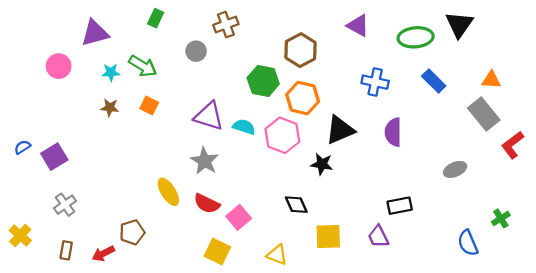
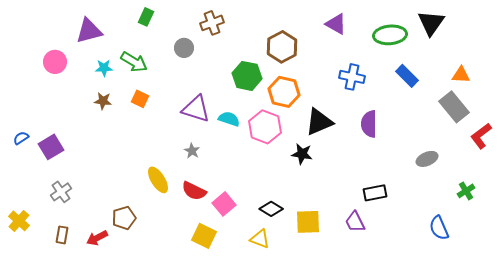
gray star: (205, 161) -> (192, 151), size x0.6
black diamond: (296, 205) -> (271, 209), moved, turned -35
green cross: (501, 218) -> (466, 191), moved

